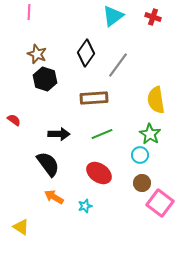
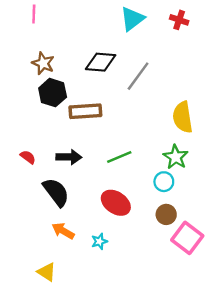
black diamond: (86, 53) -> (101, 62), turned 60
brown rectangle: (94, 98) -> (85, 111), moved
red semicircle: (14, 120) -> (28, 157), moved
yellow triangle: (21, 227) -> (47, 272), moved

